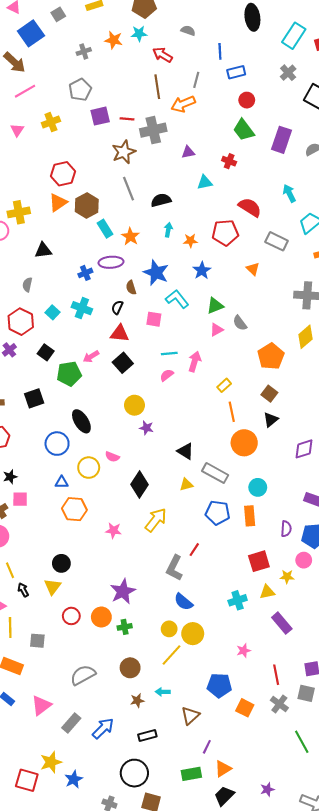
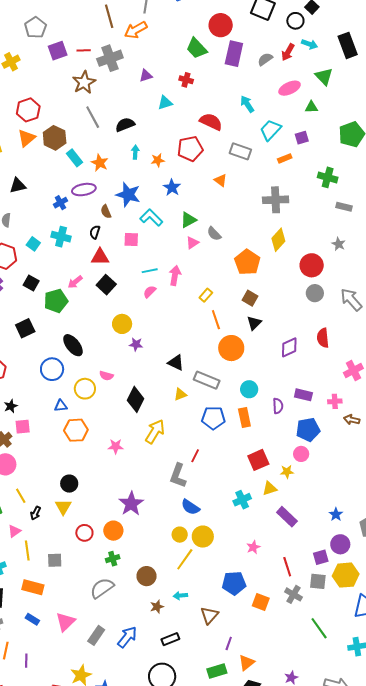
red circle: (247, 100) -> (221, 25), moved, size x1.5
purple semicircle: (286, 529) -> (278, 406), moved
black arrow: (23, 590) -> (36, 513), turned -120
green cross: (125, 627) -> (113, 559), moved

